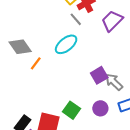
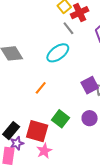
orange line: (36, 63) -> (41, 88), moved

